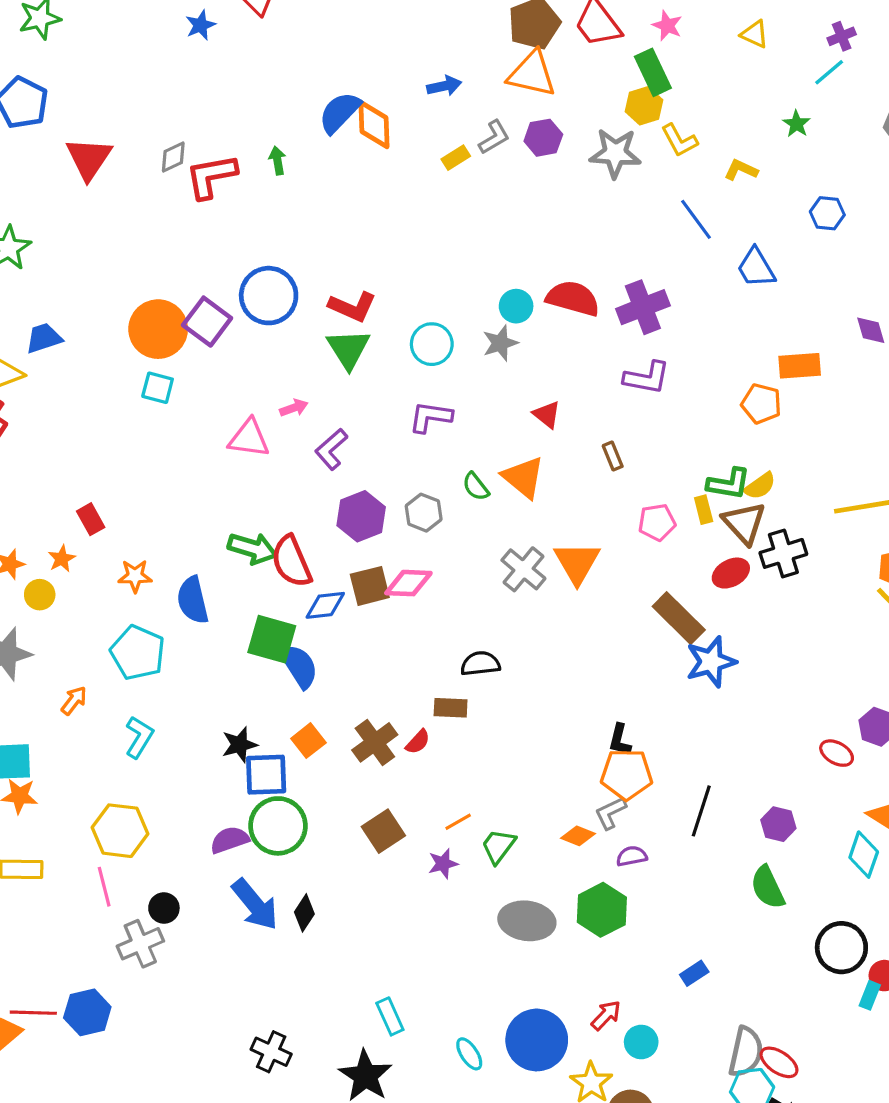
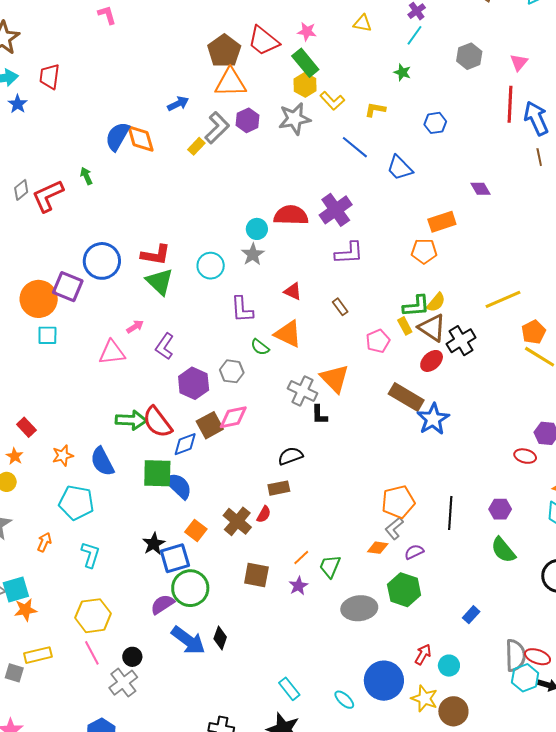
gray L-shape: (494, 137) -> (217, 128), size x1.4
purple L-shape: (430, 417) -> (242, 309), moved, turned -88
black L-shape: (620, 740) -> (319, 415), moved
brown square: (383, 831) -> (256, 575), turned -32

